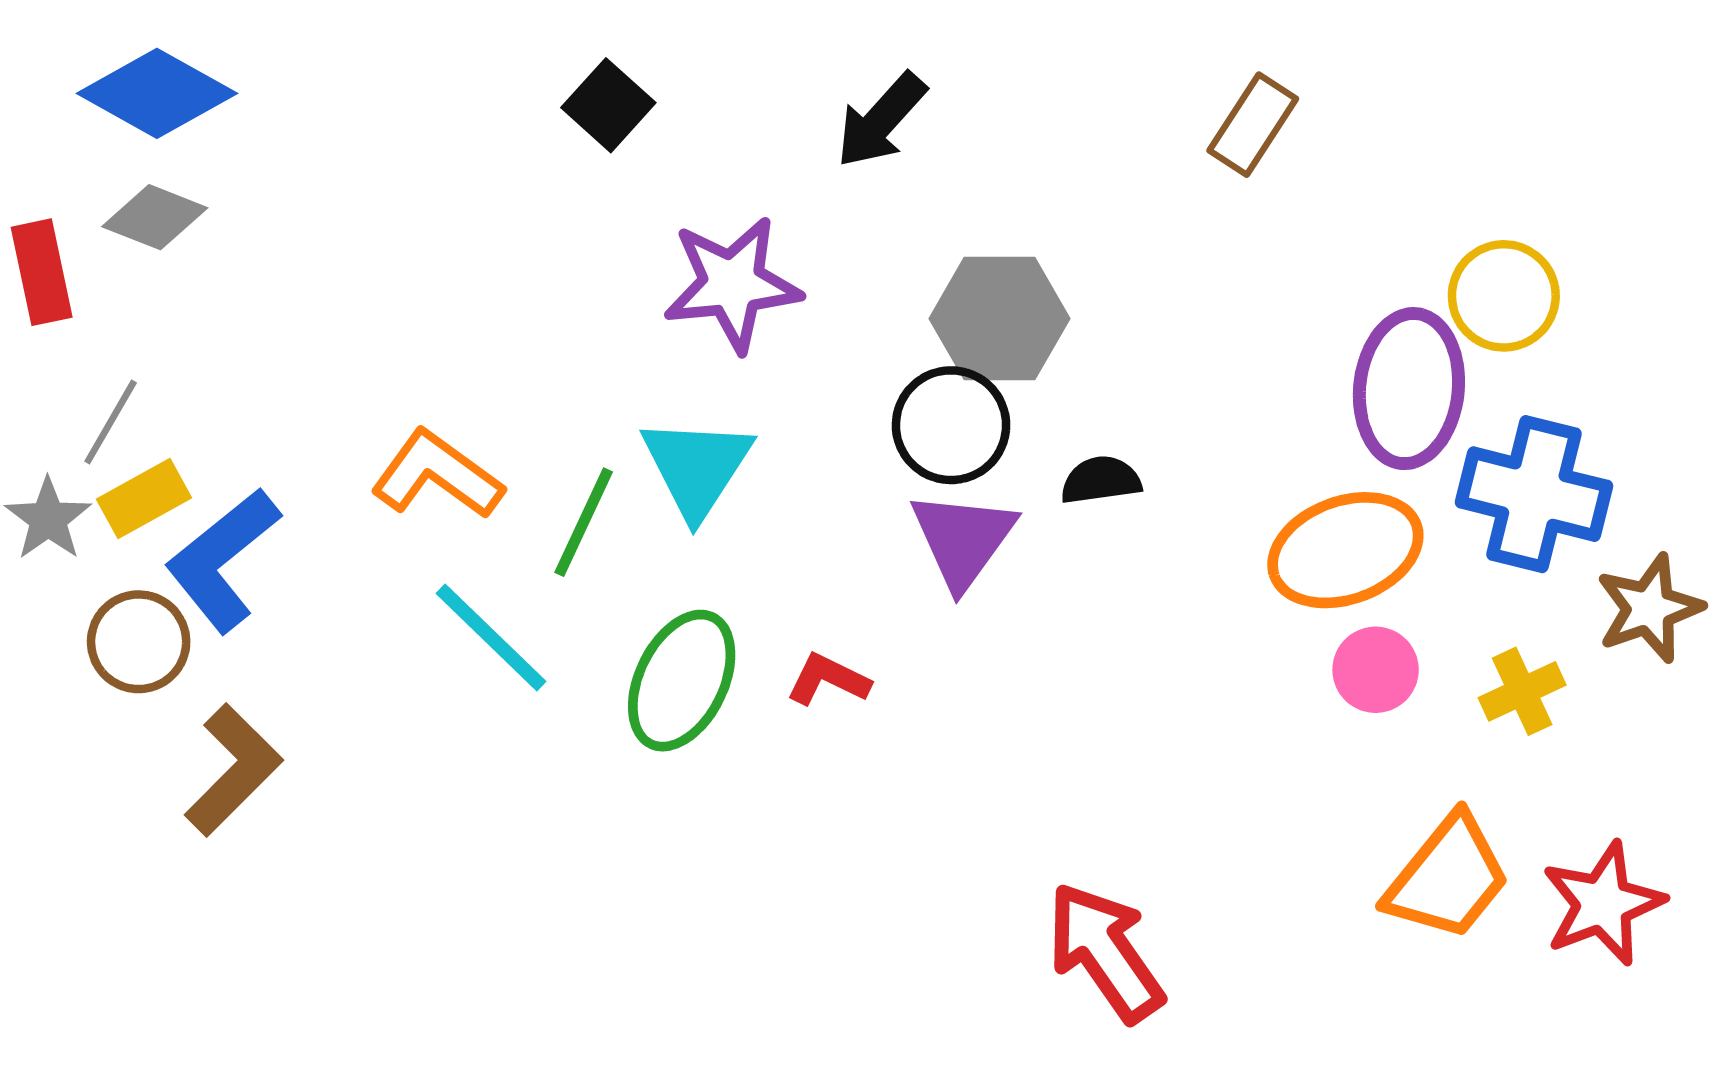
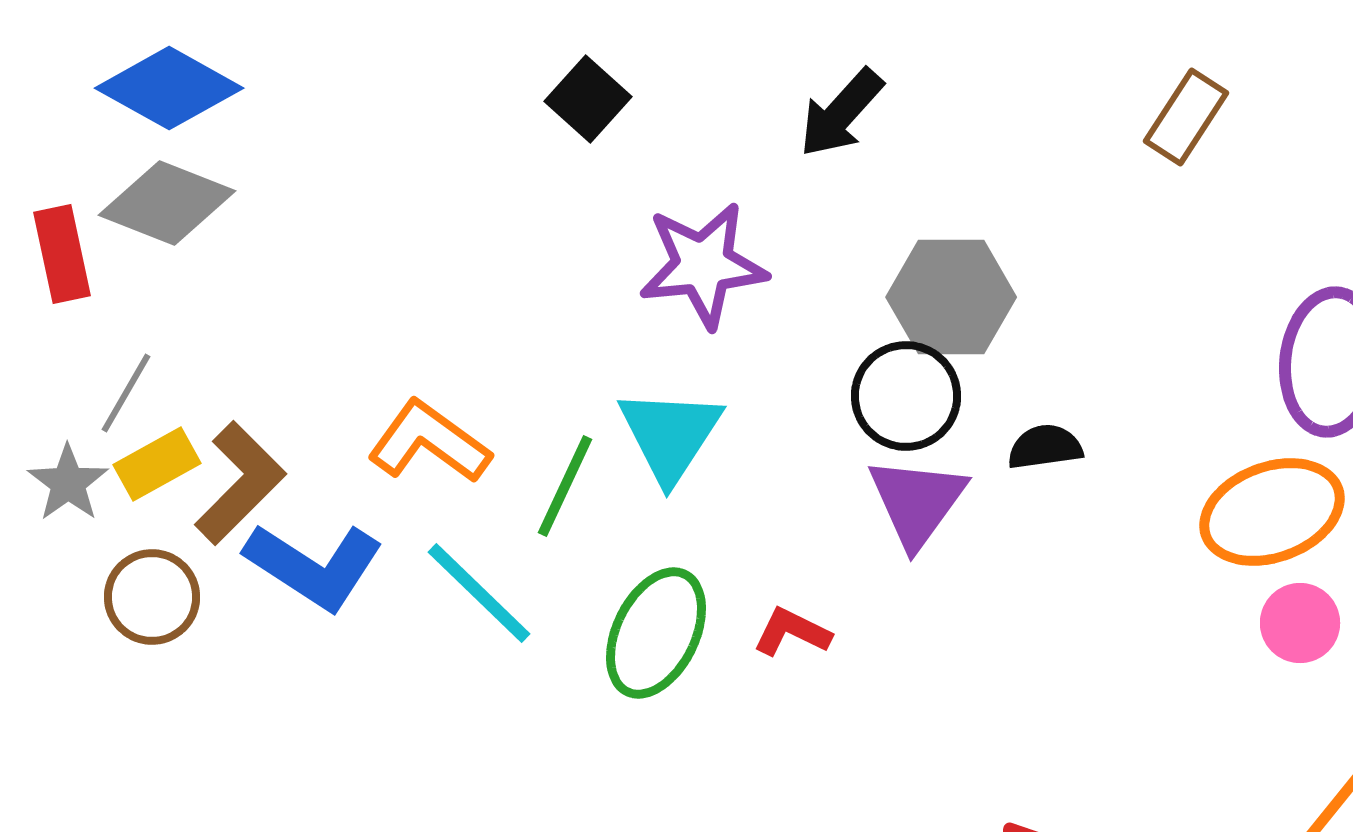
gray diamond: (155, 217) -> (167, 203), size x1.4
blue L-shape: (223, 560) -> (314, 566), moved, turned -108
brown L-shape: (233, 770) -> (240, 483), moved

